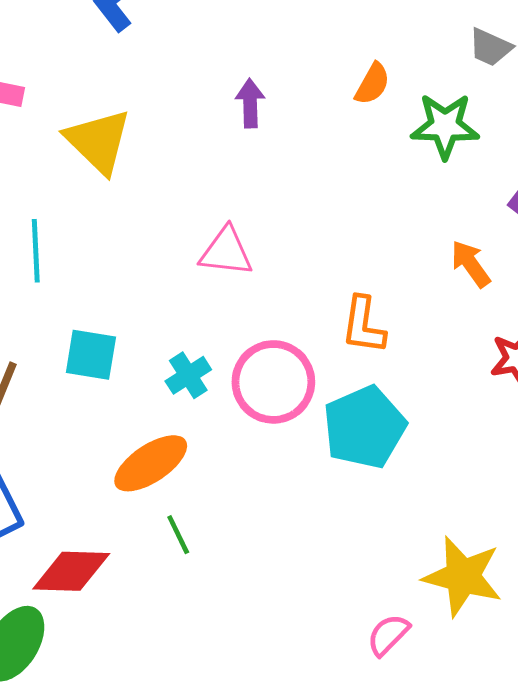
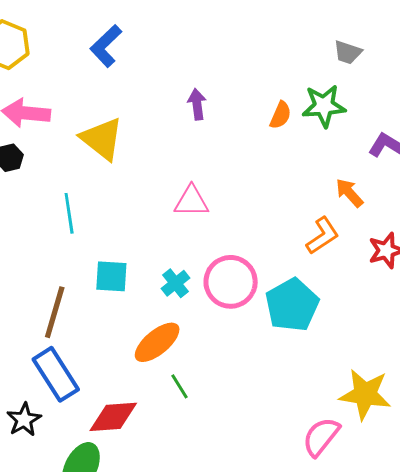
orange semicircle: (372, 84) -> (281, 115), moved
orange L-shape: (363, 325) -> (322, 236), moved, turned -126
pink semicircle: (388, 635) -> (321, 437), size x1.4

